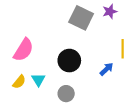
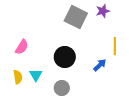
pink semicircle: (23, 50) -> (22, 47), size x0.7
yellow semicircle: (19, 82) -> (18, 77), turned -48

